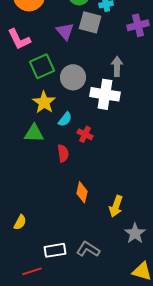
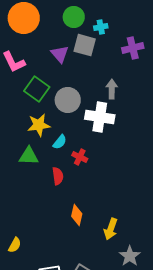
green square: (42, 66) -> (37, 89), turned -30
yellow star: (44, 102) -> (39, 125), turned 30

